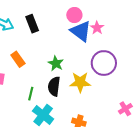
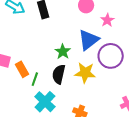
blue triangle: (81, 31) -> (89, 40), moved, turned 40
orange rectangle: (18, 59) -> (22, 69), moved

